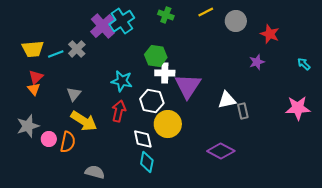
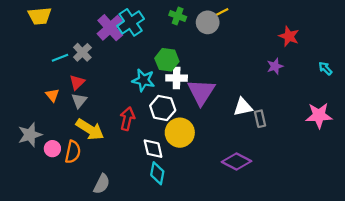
gray circle: (236, 21) -> (208, 22), moved
yellow trapezoid: (33, 49) -> (40, 16), moved
red triangle: (36, 77) -> (77, 82), moved
cyan star: (122, 81) -> (143, 80), moved
orange triangle: (34, 89) -> (52, 95), moved
gray semicircle: (95, 172) -> (102, 184), turned 102

